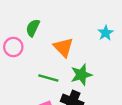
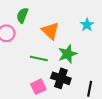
cyan star: (106, 33) -> (87, 25), moved

